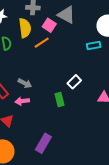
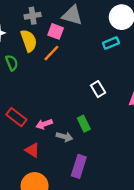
white rectangle: (74, 82) -> (98, 89), turned -64
gray arrow: (25, 83) -> (64, 137), moved
green rectangle: (59, 100) -> (84, 124), moved

